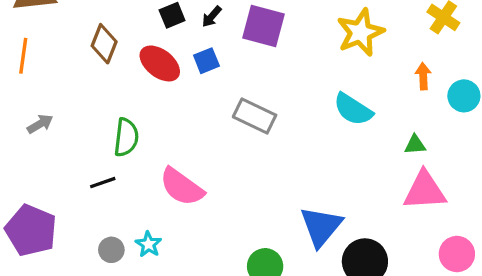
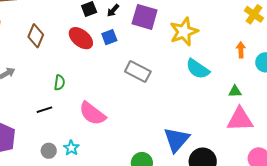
yellow star: (360, 32) -> (184, 32), moved
brown diamond: (104, 44) -> (36, 36), moved
green semicircle: (126, 137) -> (59, 83), size x0.7

